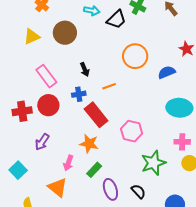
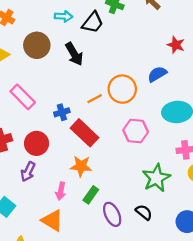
orange circle: (135, 56) -> (122, 89), moved
black arrow: (85, 69) -> (74, 54), moved, size x1.5
red circle: (48, 105) -> (37, 143), moved
pink hexagon: (132, 131) -> (136, 131), moved

